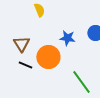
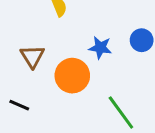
black line: (25, 65) -> (19, 105), moved

